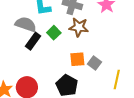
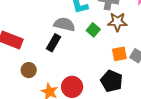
black rectangle: (33, 41) -> (54, 43), moved

